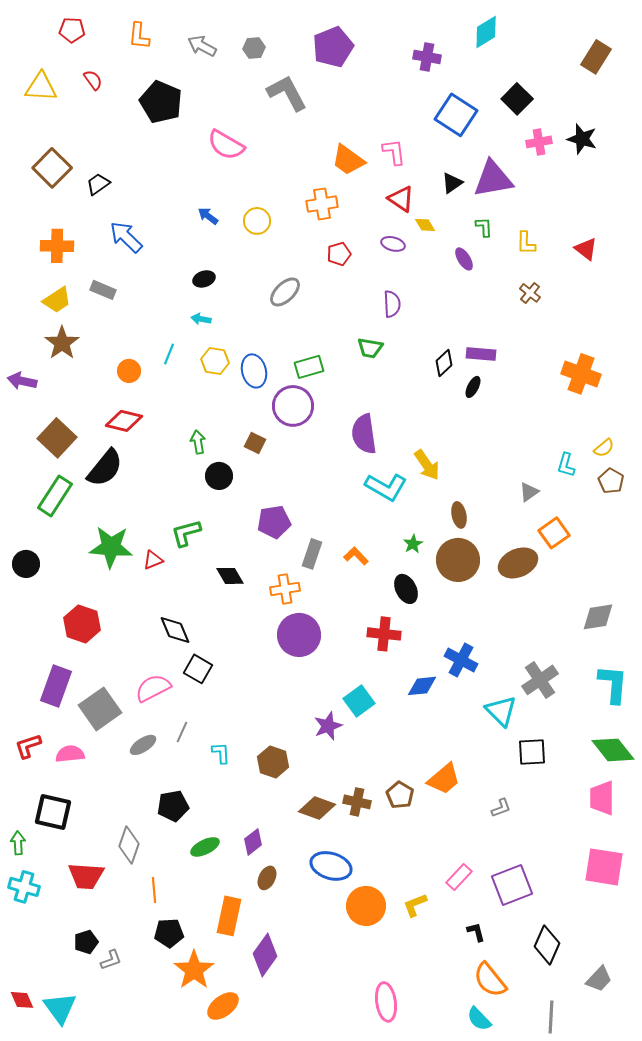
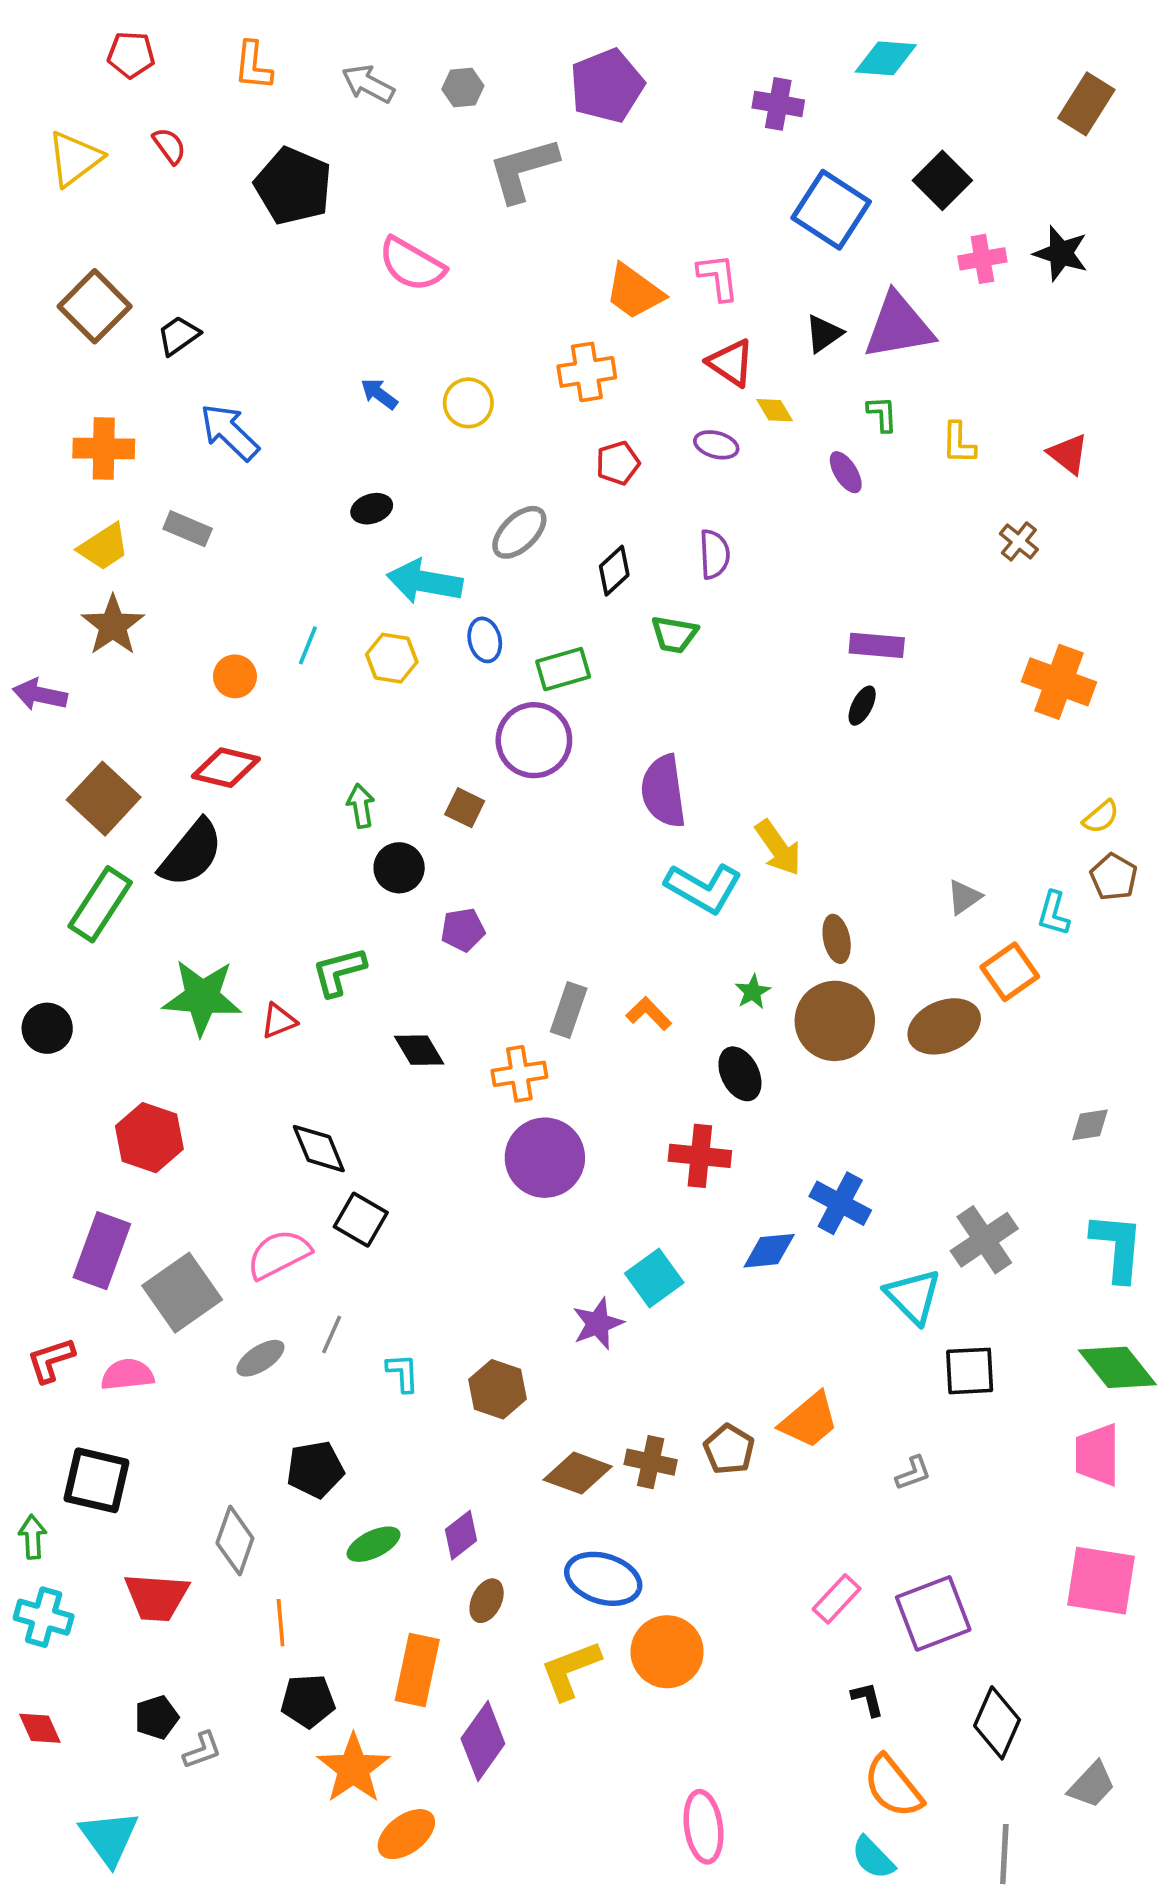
cyan diamond: (486, 32) -> (886, 58), turned 36
yellow triangle: (41, 87) -> (75, 159), turned -40
gray L-shape: (287, 93) -> (523, 170), turned -78
brown cross: (530, 293) -> (1019, 541), moved
cyan arrow: (201, 319) -> (425, 582), moved, size x2.0
black diamond: (444, 363) -> (614, 571), moved
blue ellipse: (254, 371) -> (485, 640), moved, size x0.7
cyan L-shape: (566, 465) -> (1054, 913), moved
purple pentagon: (274, 522) -> (463, 930), moved, size x0.7
gray diamond: (598, 617) -> (1090, 1125), size x0.7
yellow L-shape: (415, 905) -> (570, 1670), moved, size x1.4
red diamond: (22, 1000) -> (40, 1728), moved

